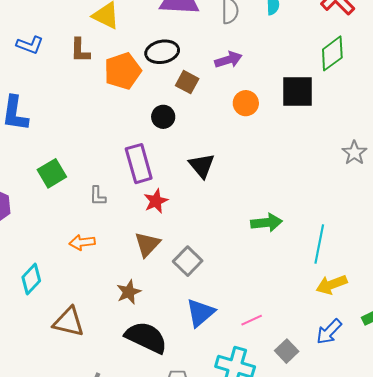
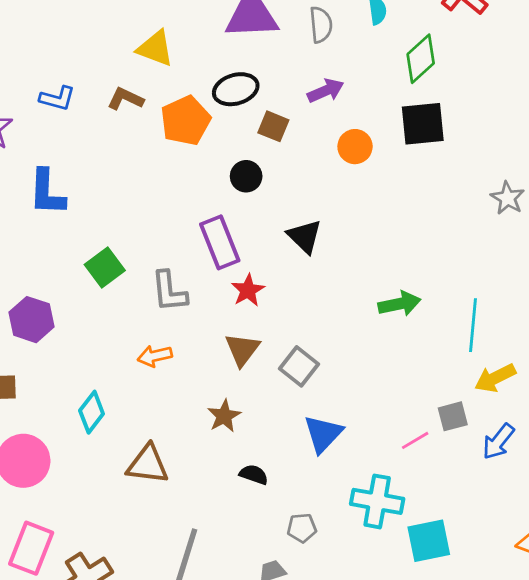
brown L-shape: (80, 50) -> (125, 99), turned 120
green diamond: (332, 53) -> (421, 59), moved
gray L-shape: (98, 196) -> (169, 291), size x1.6
pink line: (252, 320) -> (415, 440), moved
black semicircle: (146, 337) -> (254, 475), size x0.5
gray square: (287, 351) -> (453, 416), moved, turned 35

